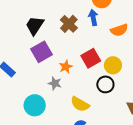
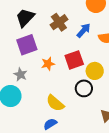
blue arrow: (93, 18) -> (84, 30), moved, turned 42
gray star: (55, 83) -> (20, 74), moved

